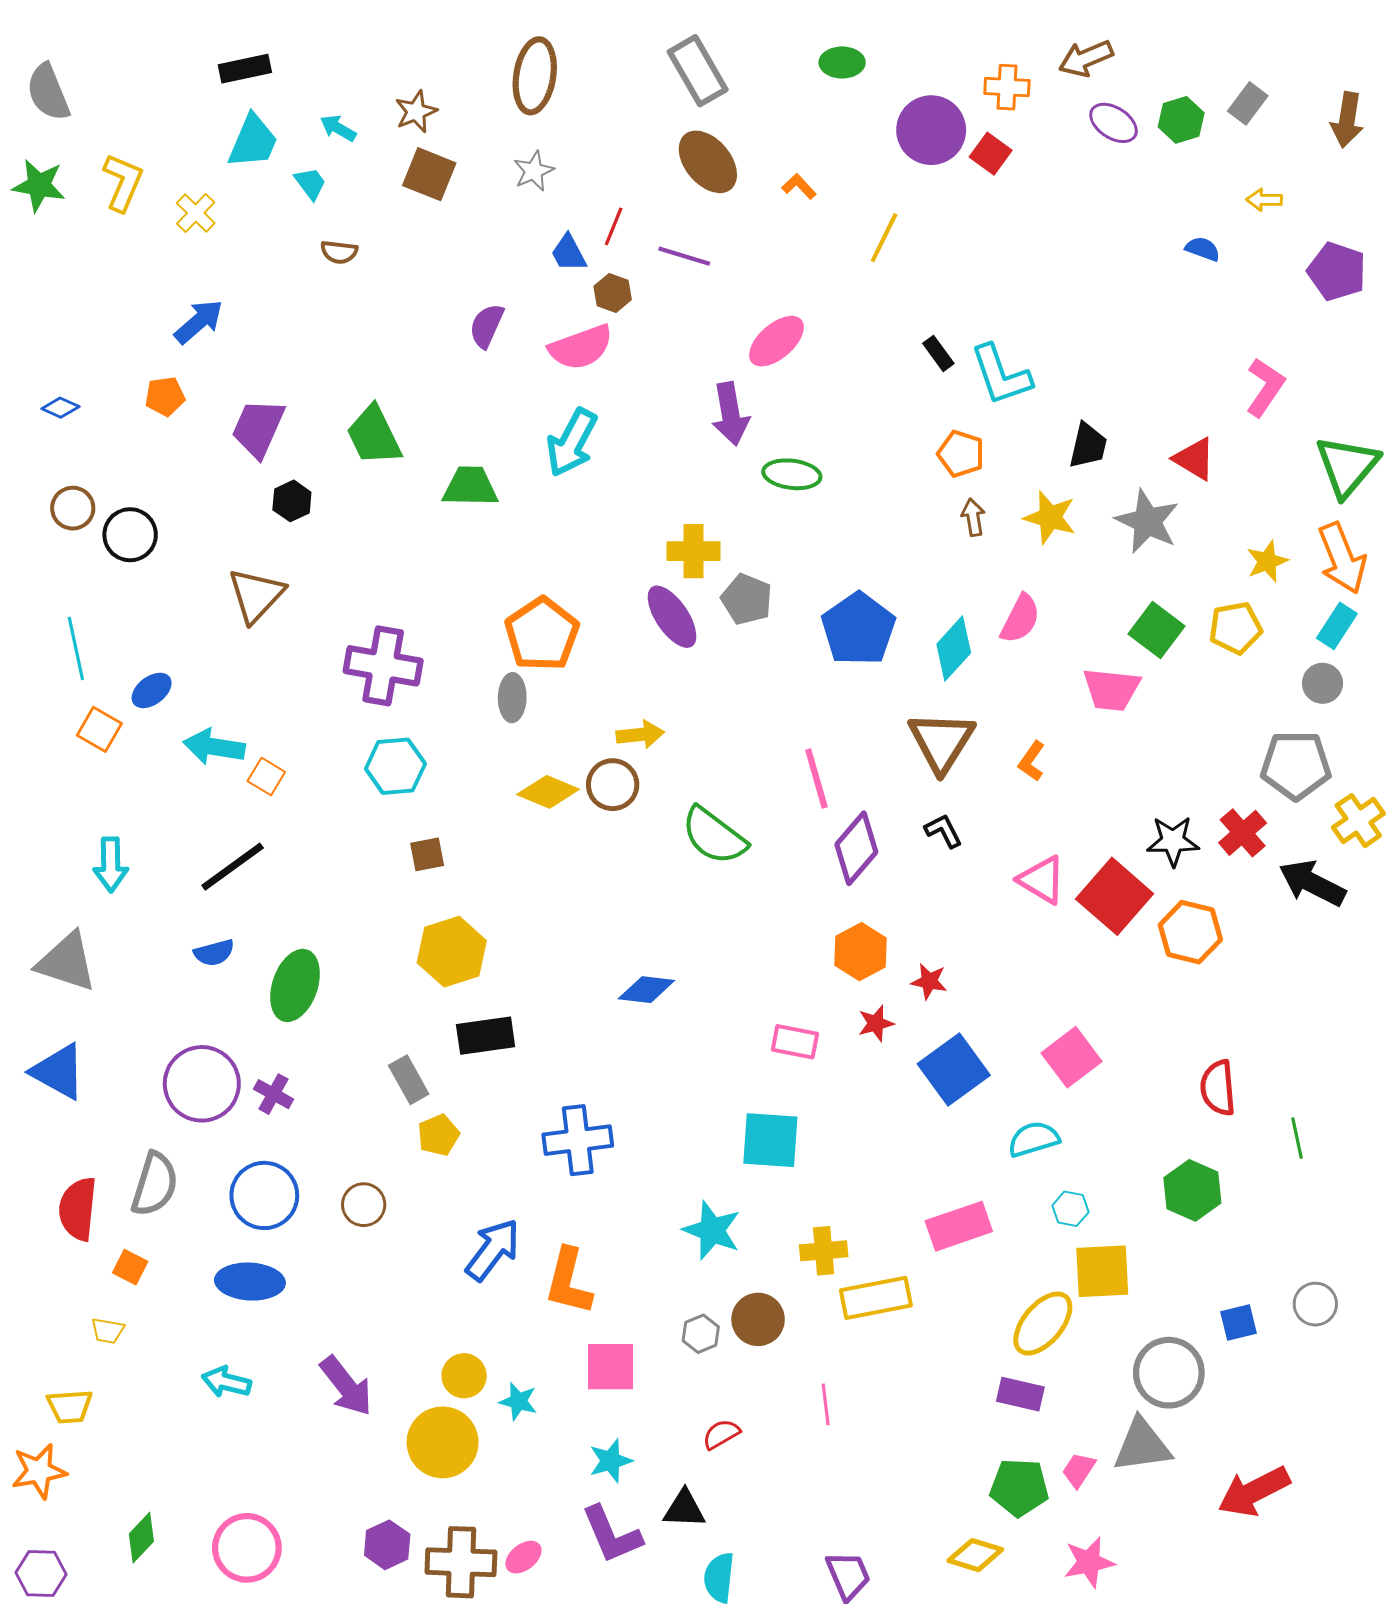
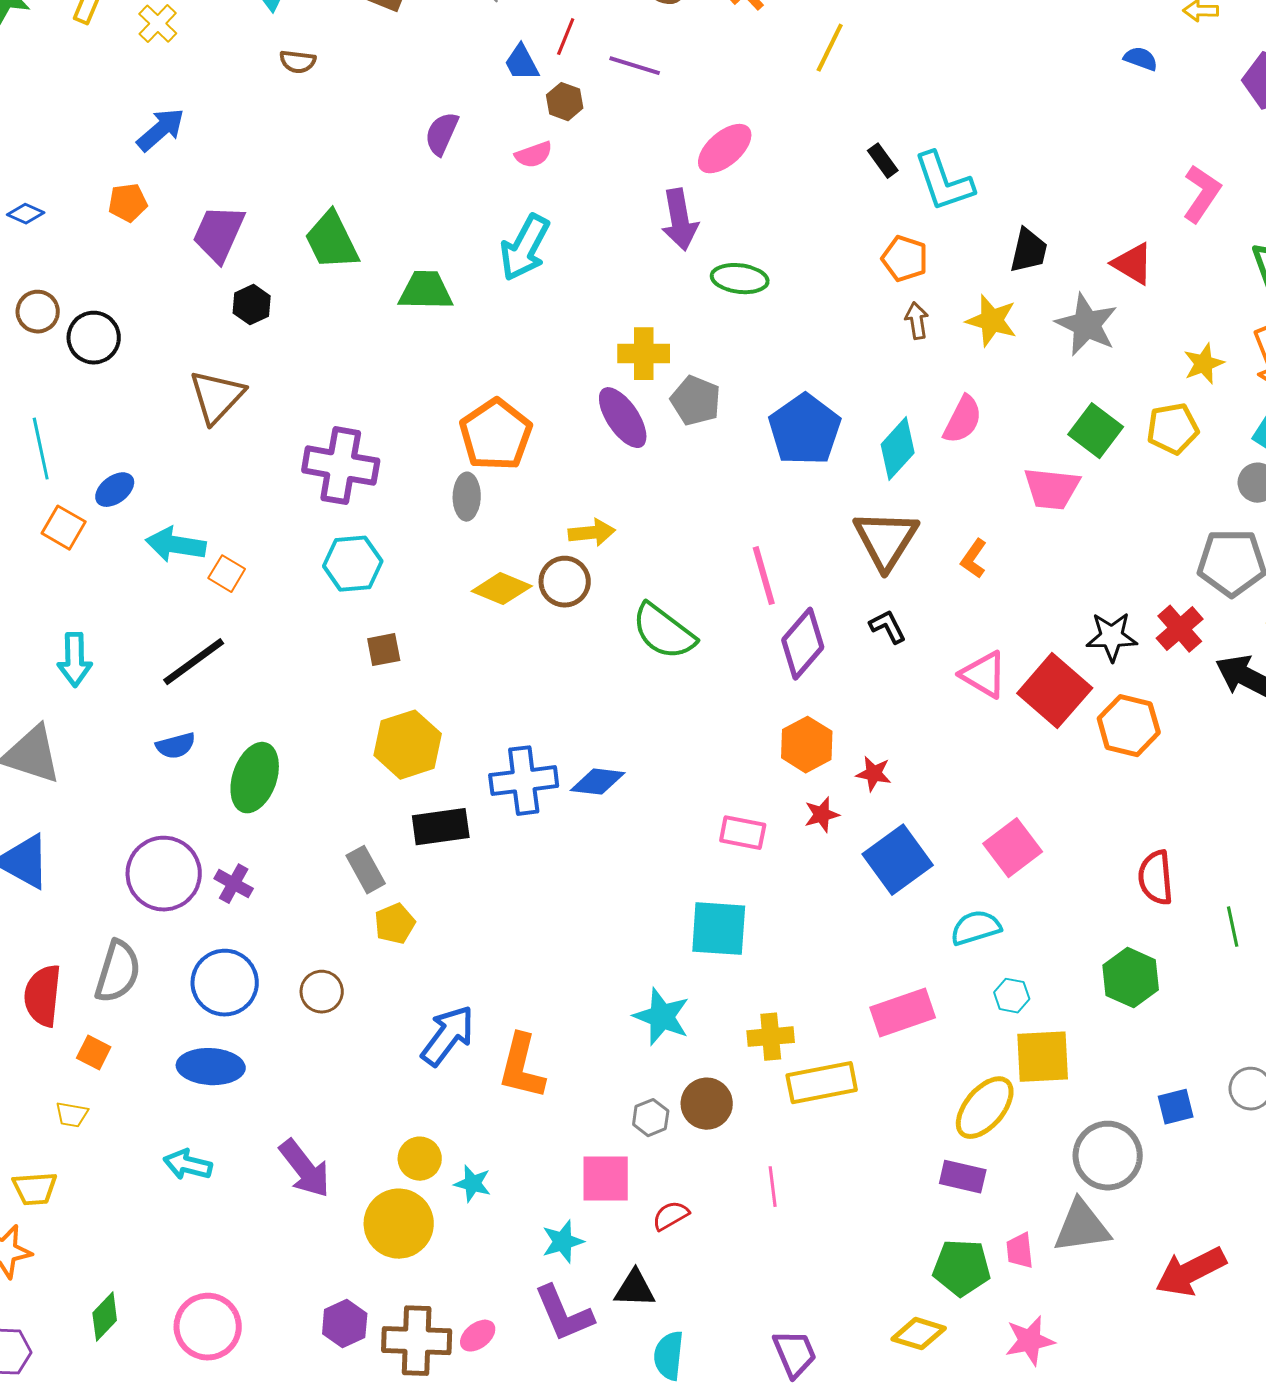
pink semicircle: (581, 347) -> (534, 155), size x0.6
blue cross: (578, 1140) -> (524, 781), moved
pink square: (611, 1367) -> (606, 1179), moved
pink trapezoid: (1079, 1470) -> (1020, 1251), turned -39

